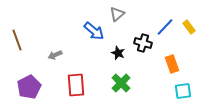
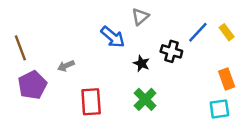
orange rectangle: (172, 64) -> (227, 79), moved
purple pentagon: (29, 87) -> (32, 85), moved

